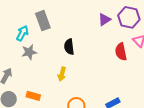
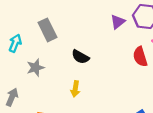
cyan arrow: (22, 33) -> (15, 43), moved
black semicircle: (69, 47) -> (80, 57), turned -49

